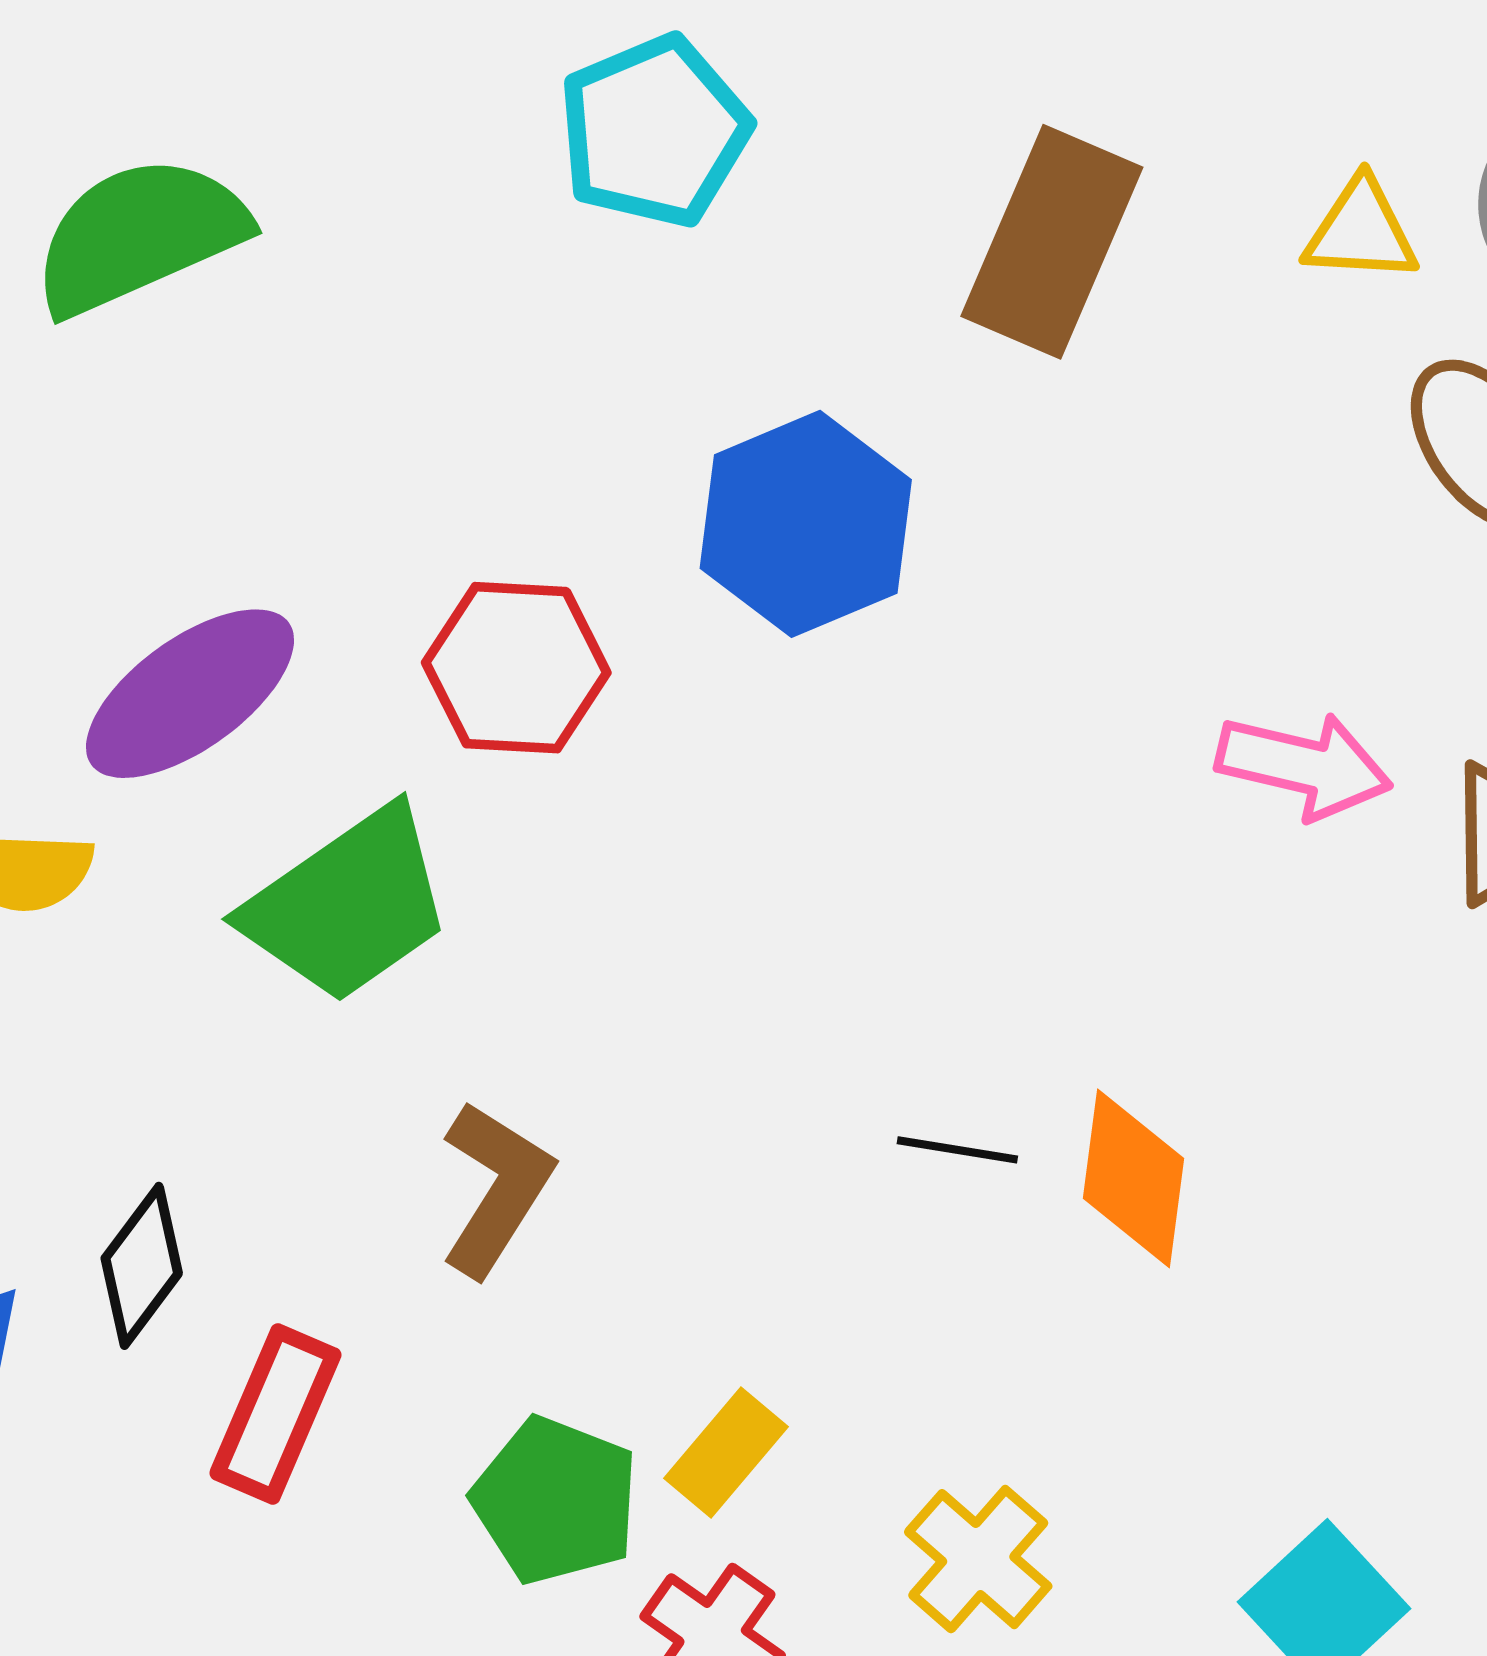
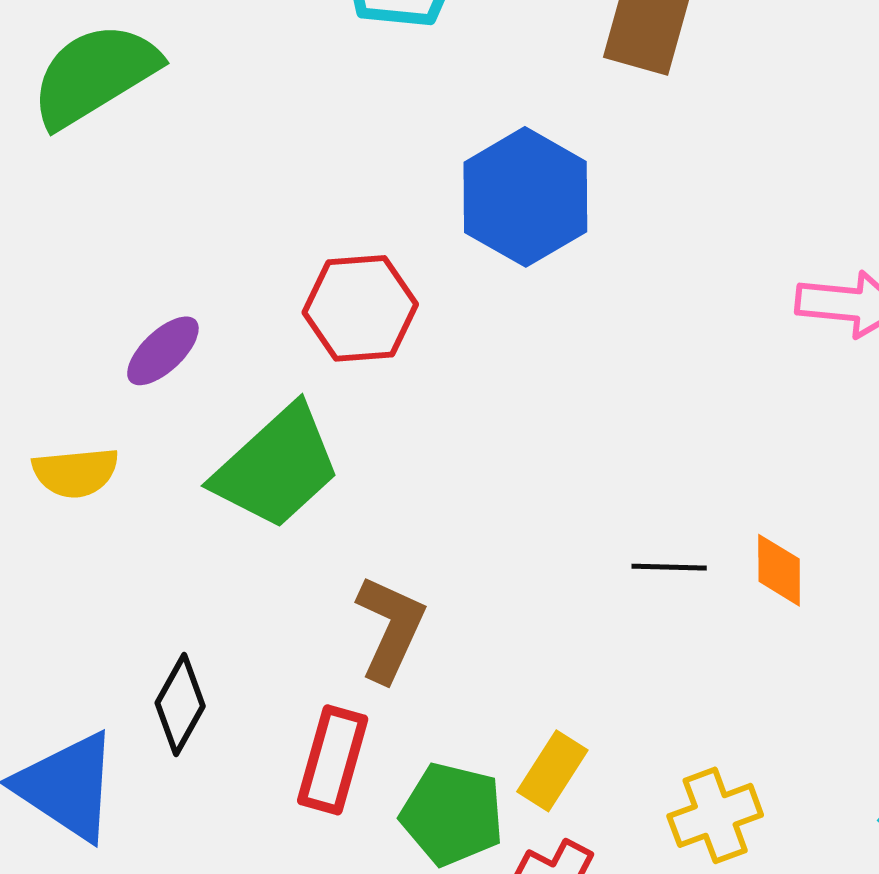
purple ellipse: (190, 694) -> (163, 351), size x0.6
orange diamond: (1134, 1178) -> (779, 570), size x0.7
red rectangle: (275, 1414) -> (333, 760), moved
yellow cross: (978, 1559) -> (715, 815), turned 36

